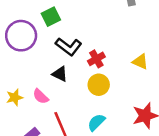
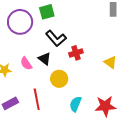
yellow circle: (99, 85) -> (59, 79), moved
pink semicircle: (41, 96) -> (26, 63), moved
cyan semicircle: (96, 122) -> (75, 104), moved, turned -35

